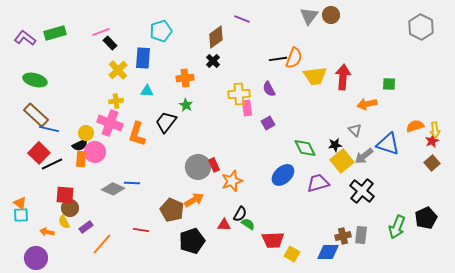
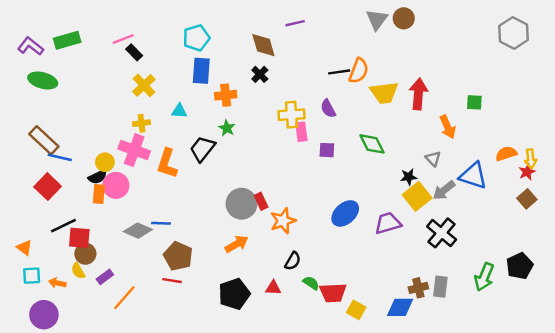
purple line: (242, 19) -> (295, 23), turned -35
brown diamond: (216, 37) -> (263, 45), turned -70
blue rectangle: (143, 58) -> (201, 71), moved
green ellipse: (35, 80) -> (43, 80), moved
orange arrow: (367, 104) -> (448, 127), turned -102
purple square: (268, 123) -> (327, 150), turned 32
green diamond: (305, 148) -> (372, 144), moved
black line: (52, 164) -> (63, 226), moved
brown pentagon: (172, 210) -> (178, 256), moved
cyan square: (21, 215) -> (32, 276), moved
green semicircle: (248, 224) -> (311, 283), moved
red triangle: (224, 225) -> (273, 288), moved

